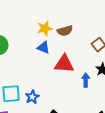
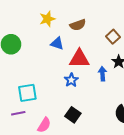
yellow star: (45, 28) -> (47, 19), moved
blue star: (32, 97) -> (71, 80), moved

